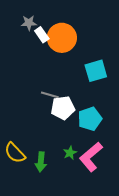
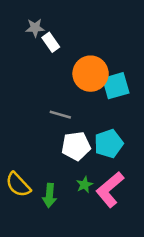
orange circle: (62, 38) -> (91, 74), moved
white pentagon: (63, 108) -> (76, 146), moved

